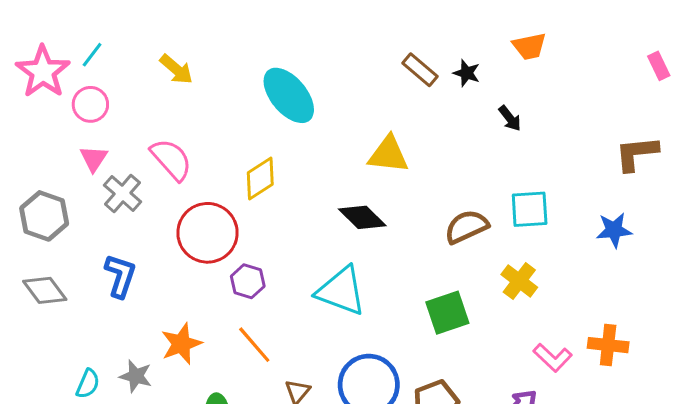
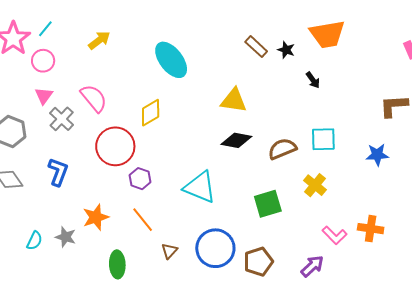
orange trapezoid: (529, 46) -> (327, 34), size x1.6
yellow arrow: (176, 69) -> (99, 40), turned -80
black diamond: (362, 217) -> (236, 140), moved, turned -36

